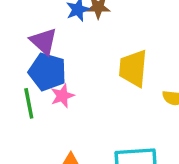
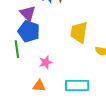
pink star: (62, 96) -> (46, 62), moved

